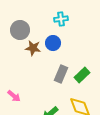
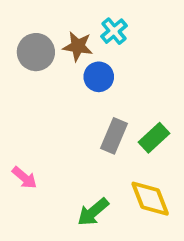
cyan cross: (61, 19) -> (114, 31), turned -32
brown star: (33, 48) -> (78, 46), moved

